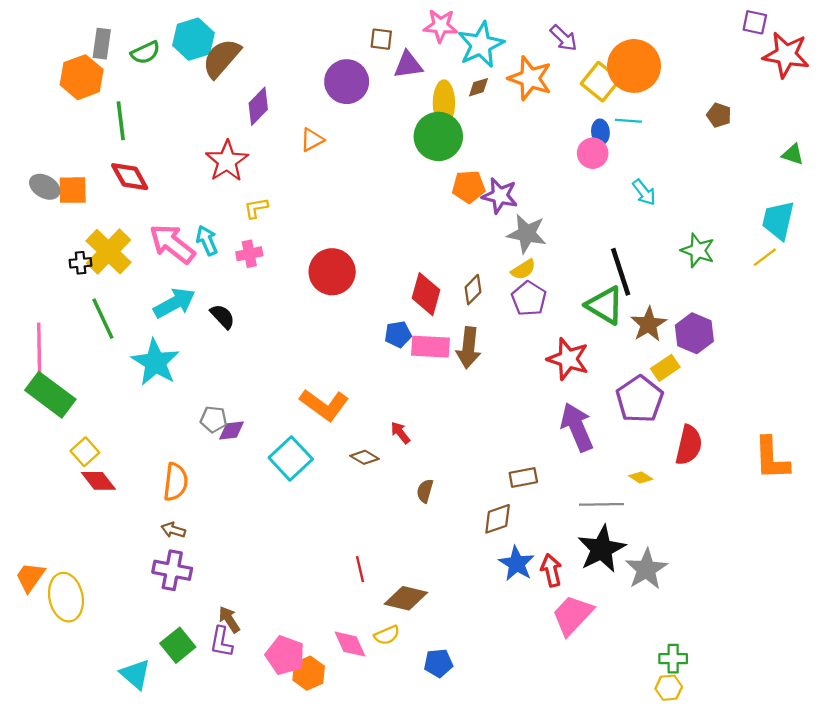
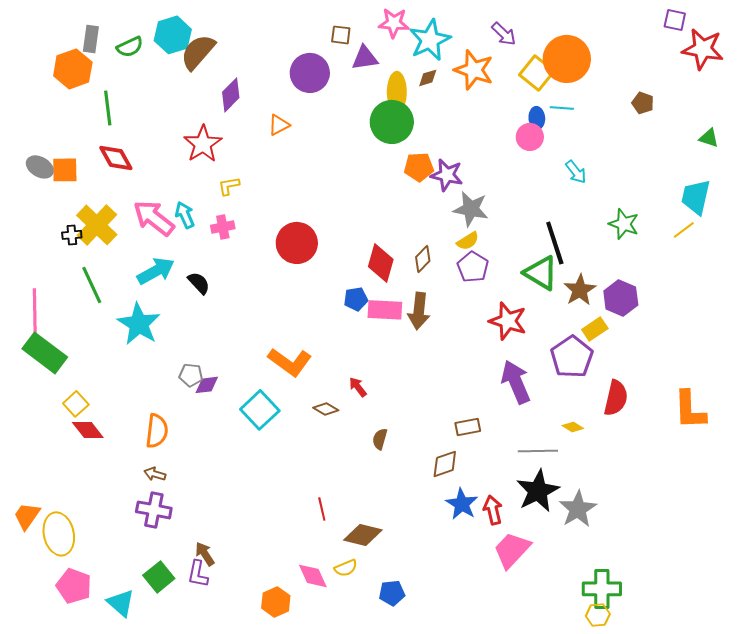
pink pentagon: (285, 655) -> (74, 586), moved
green cross: (673, 659) -> (602, 589), size x1.5

